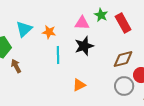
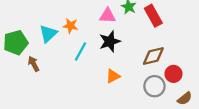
cyan triangle: (24, 29) -> (48, 34), moved
cyan line: (58, 55) -> (81, 51), turned 30
orange triangle: (79, 85) -> (113, 76), moved

